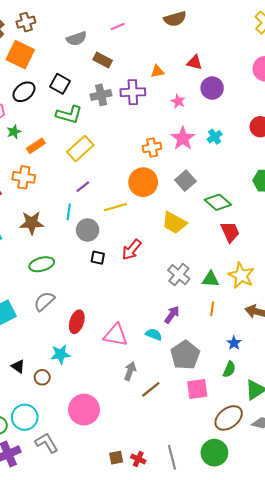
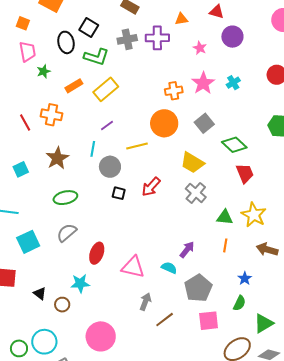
black ellipse: (24, 92) -> (66, 42), moved, turned -65
orange rectangle: (36, 146) -> (74, 86), moved
brown star: (32, 223) -> (57, 158), turned -30
gray cross: (179, 275) -> (196, 193), moved

